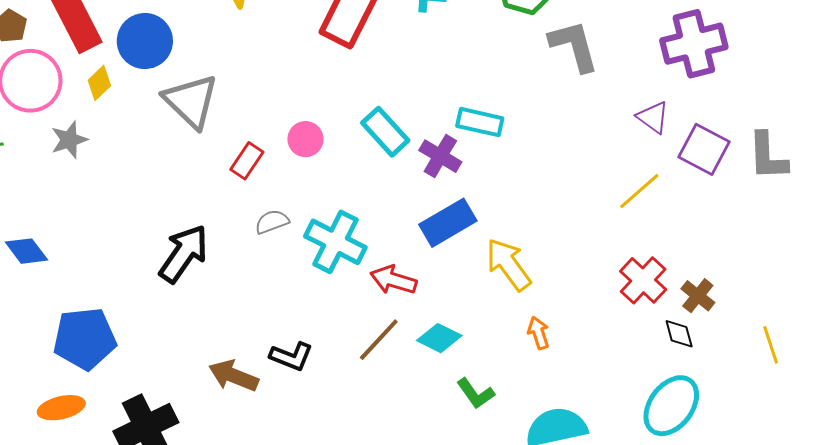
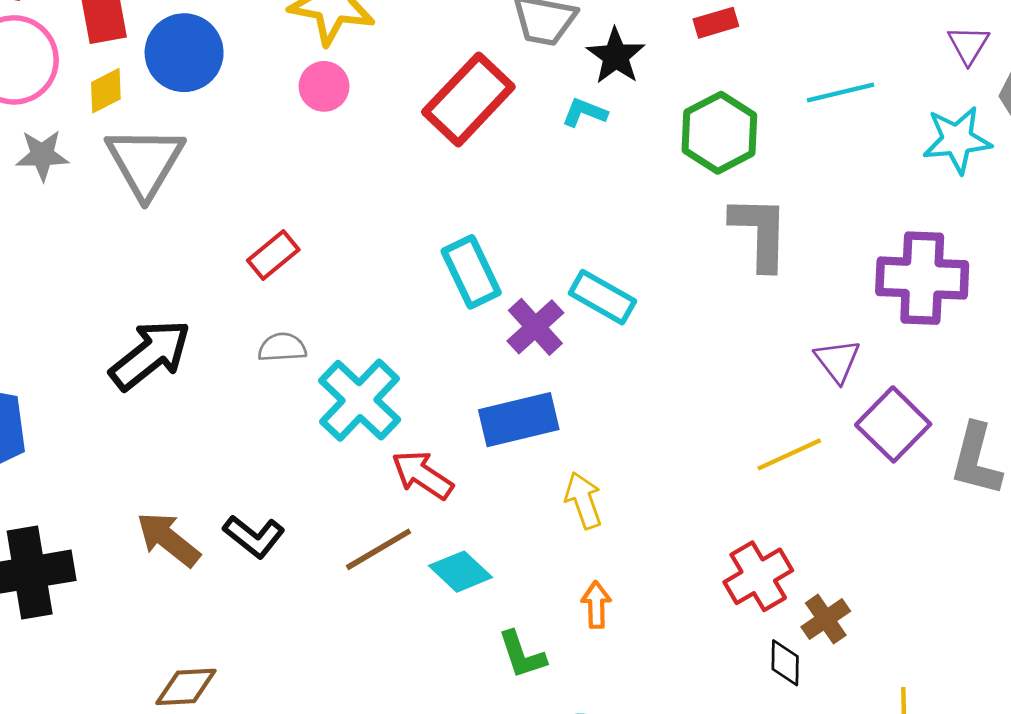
gray triangle: (191, 101) -> (145, 162), moved
pink circle: (305, 139) -> (324, 86), moved
yellow arrow: (508, 264) -> (583, 500), size x0.7
green L-shape: (476, 393) -> (522, 655), moved

